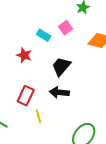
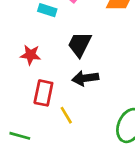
red star: (24, 55) -> (31, 55), moved

